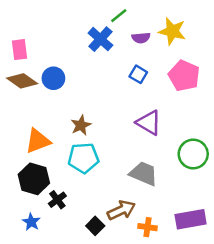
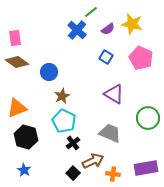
purple semicircle: (141, 38) -> (108, 29), turned -32
blue circle: (53, 78) -> (49, 72), moved
orange triangle: (38, 141) -> (17, 108), moved
cyan pentagon: (83, 158) -> (64, 121), turned 30
black cross: (57, 200) -> (73, 143), moved

